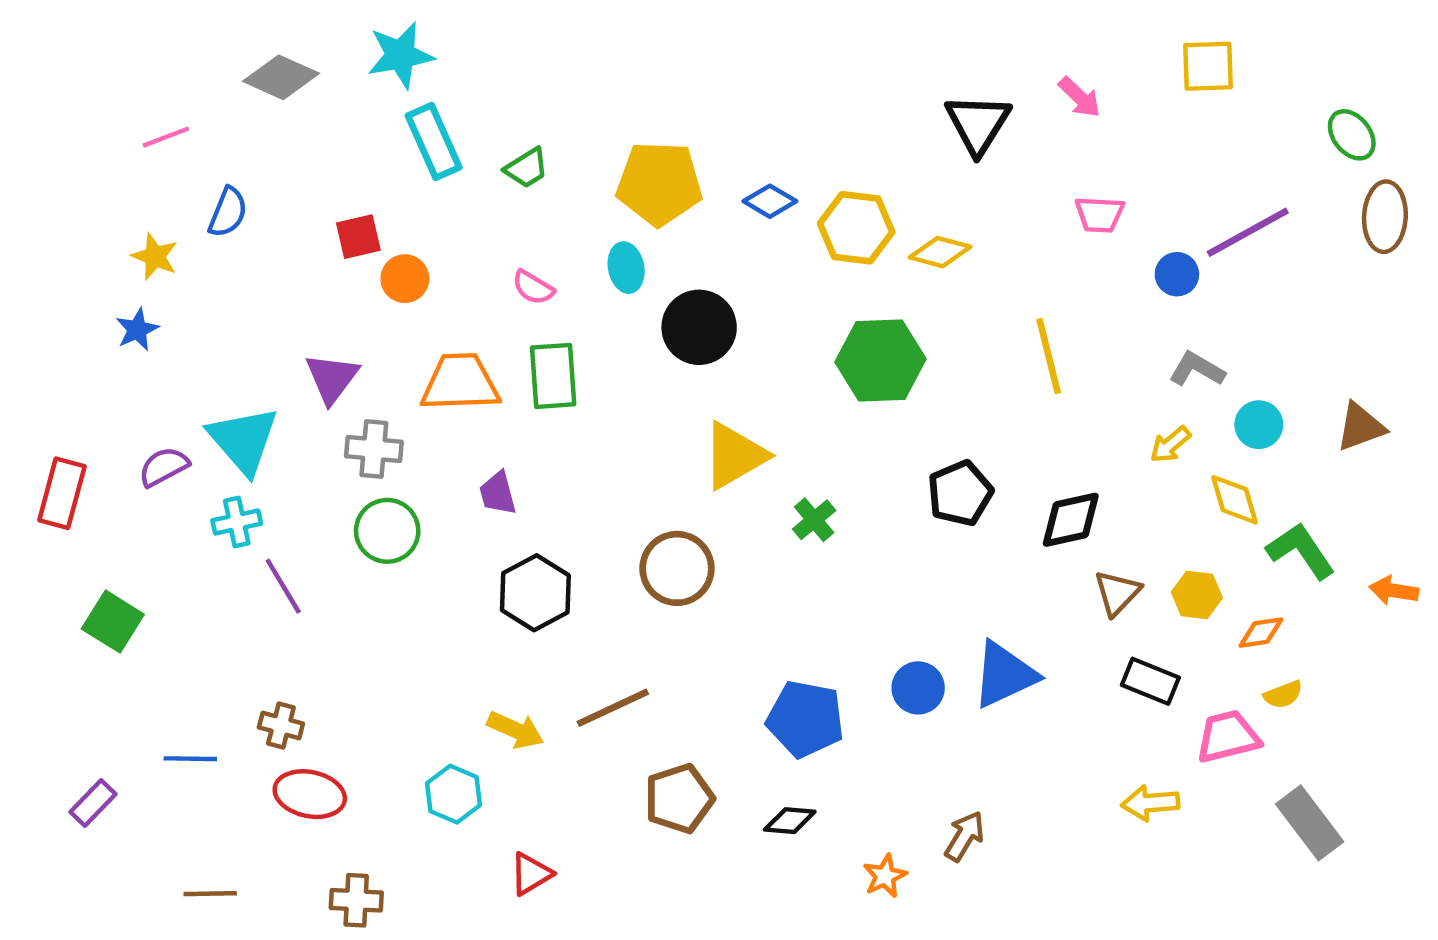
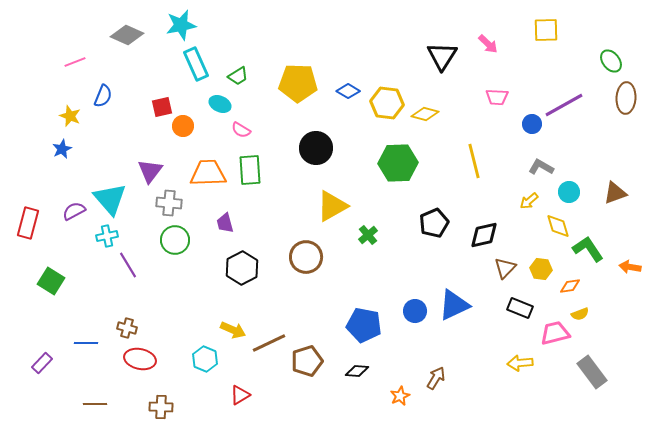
cyan ellipse: (626, 268) -> (220, 104), moved, turned -55
brown line: (613, 708) -> (269, 343), moved

